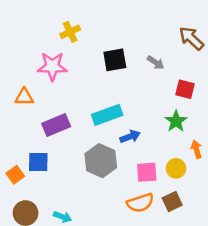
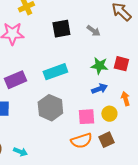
red square: (185, 89) -> (121, 64), moved
green star: (176, 121) -> (99, 66), moved, turned -30
blue arrow: (130, 136) -> (99, 89), moved

